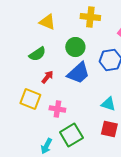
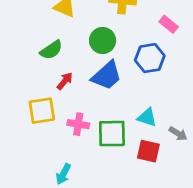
yellow square: (30, 99) -> (42, 111), turned -30
green square: (71, 135) -> (112, 134), moved, turned 30

